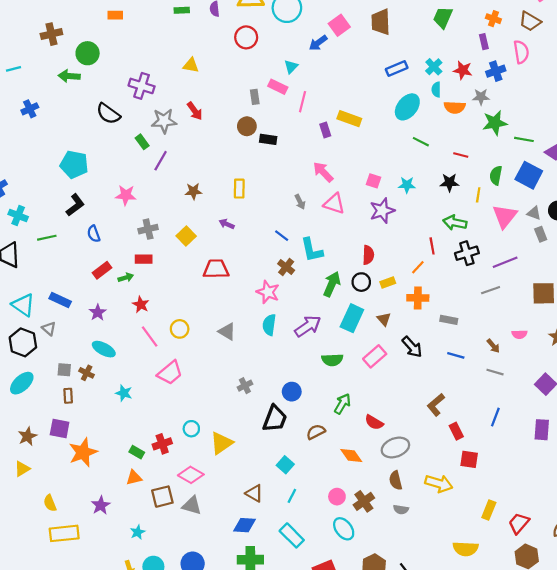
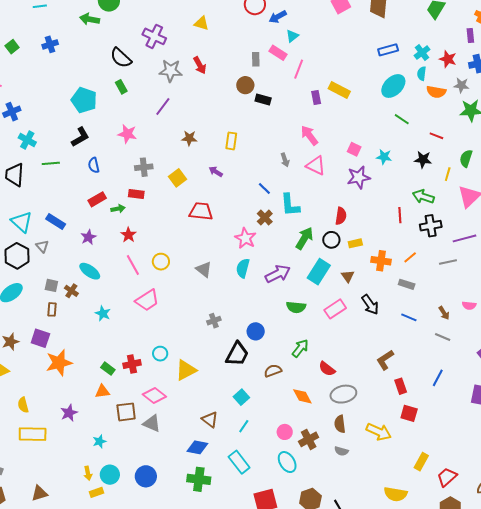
blue arrow: (318, 43) -> (278, 17), moved
green rectangle: (142, 142) -> (121, 87), moved
orange line: (418, 267) -> (410, 257), moved

